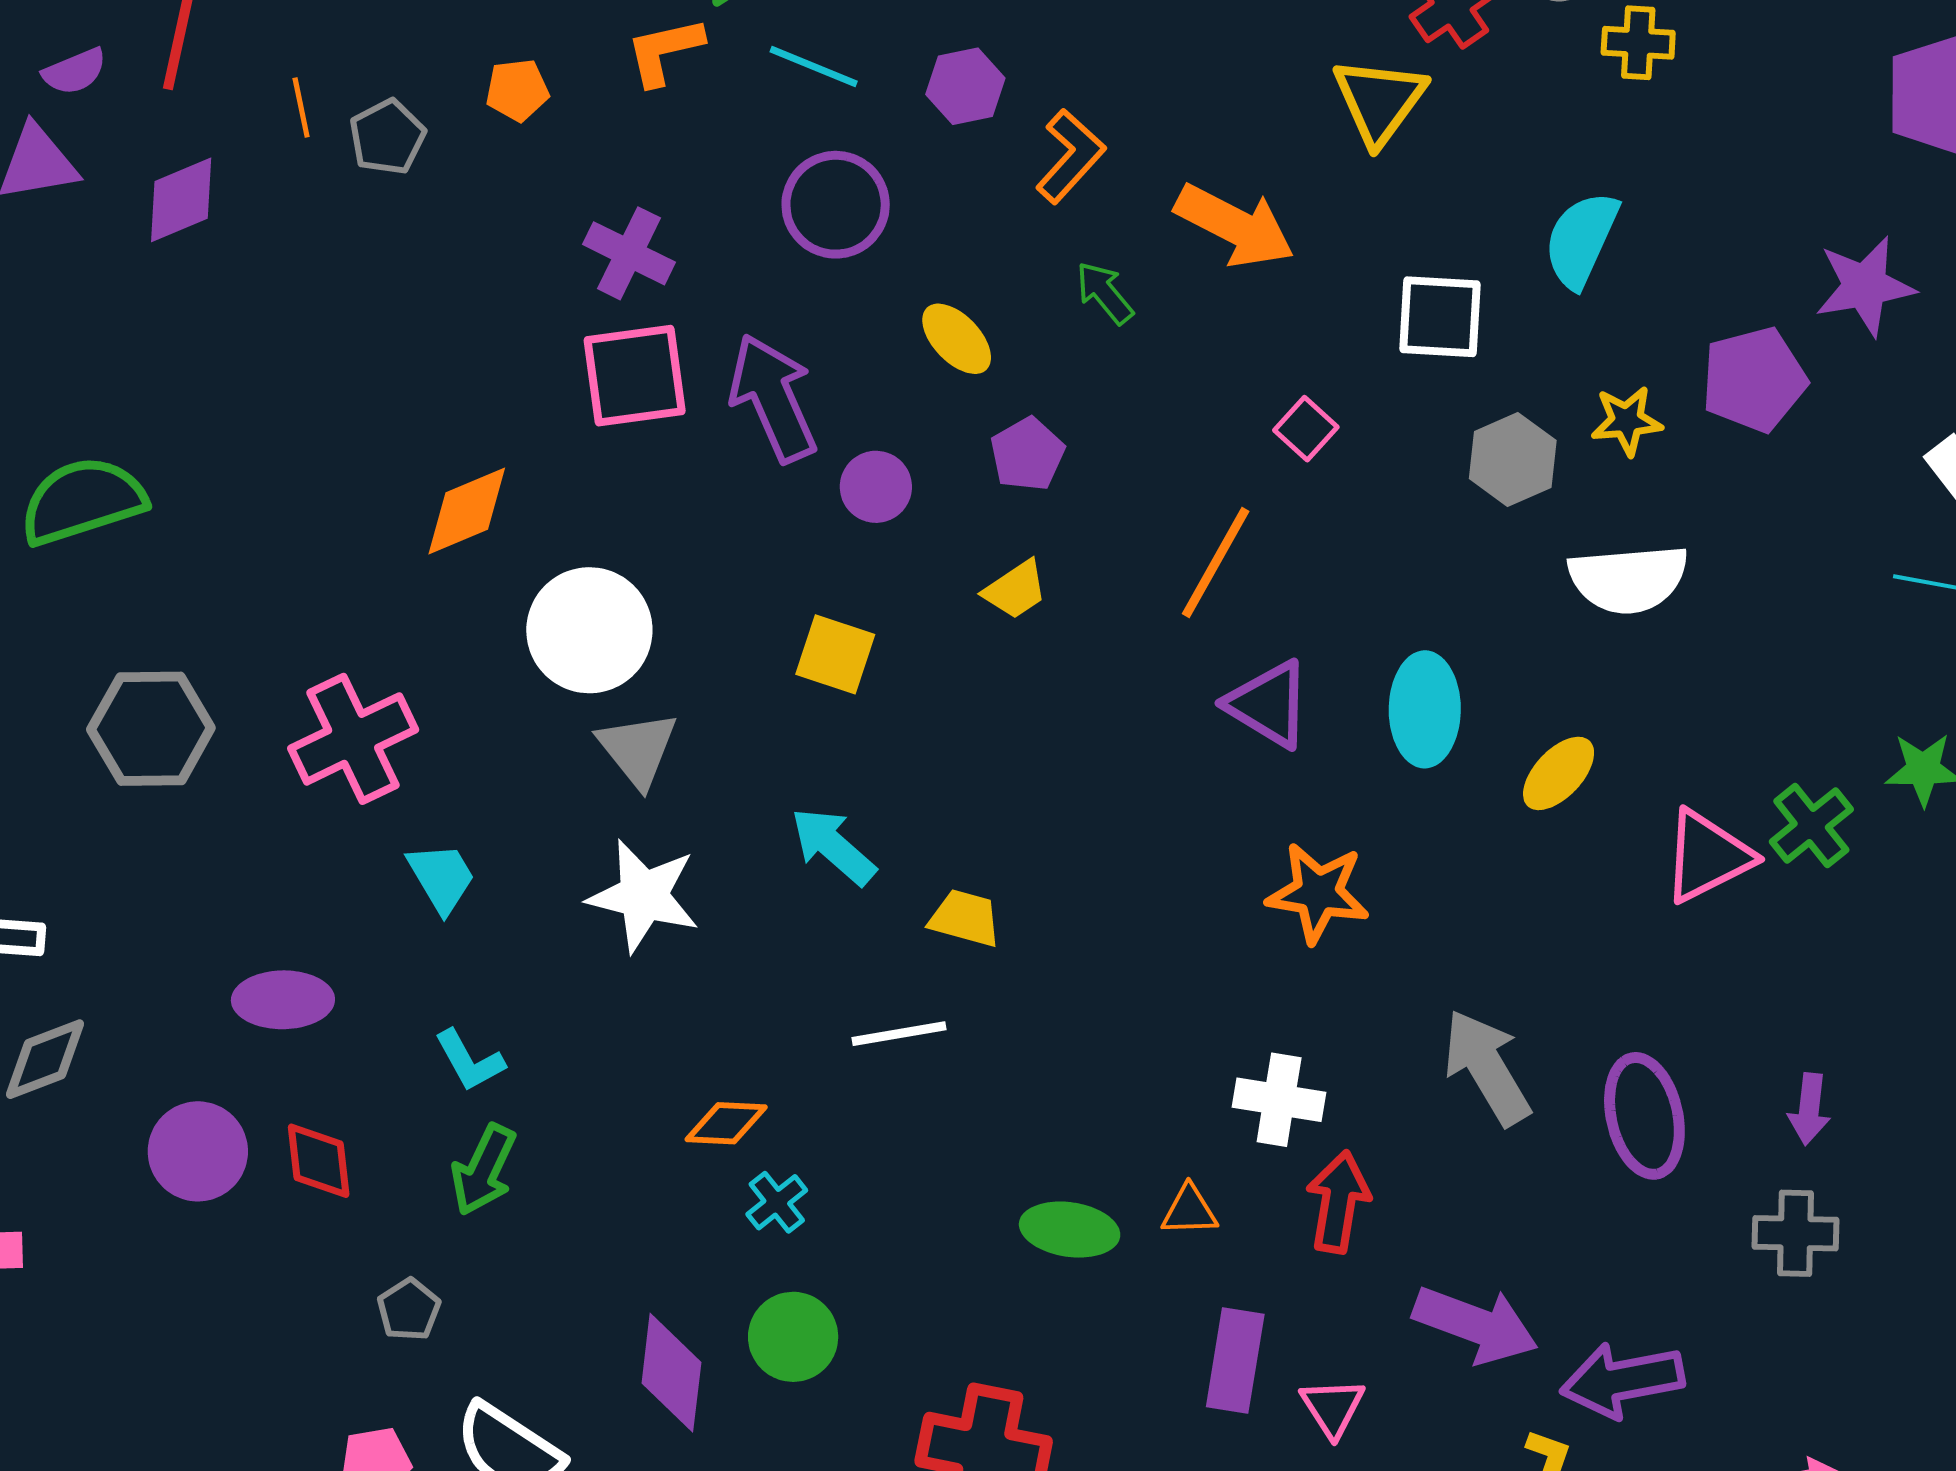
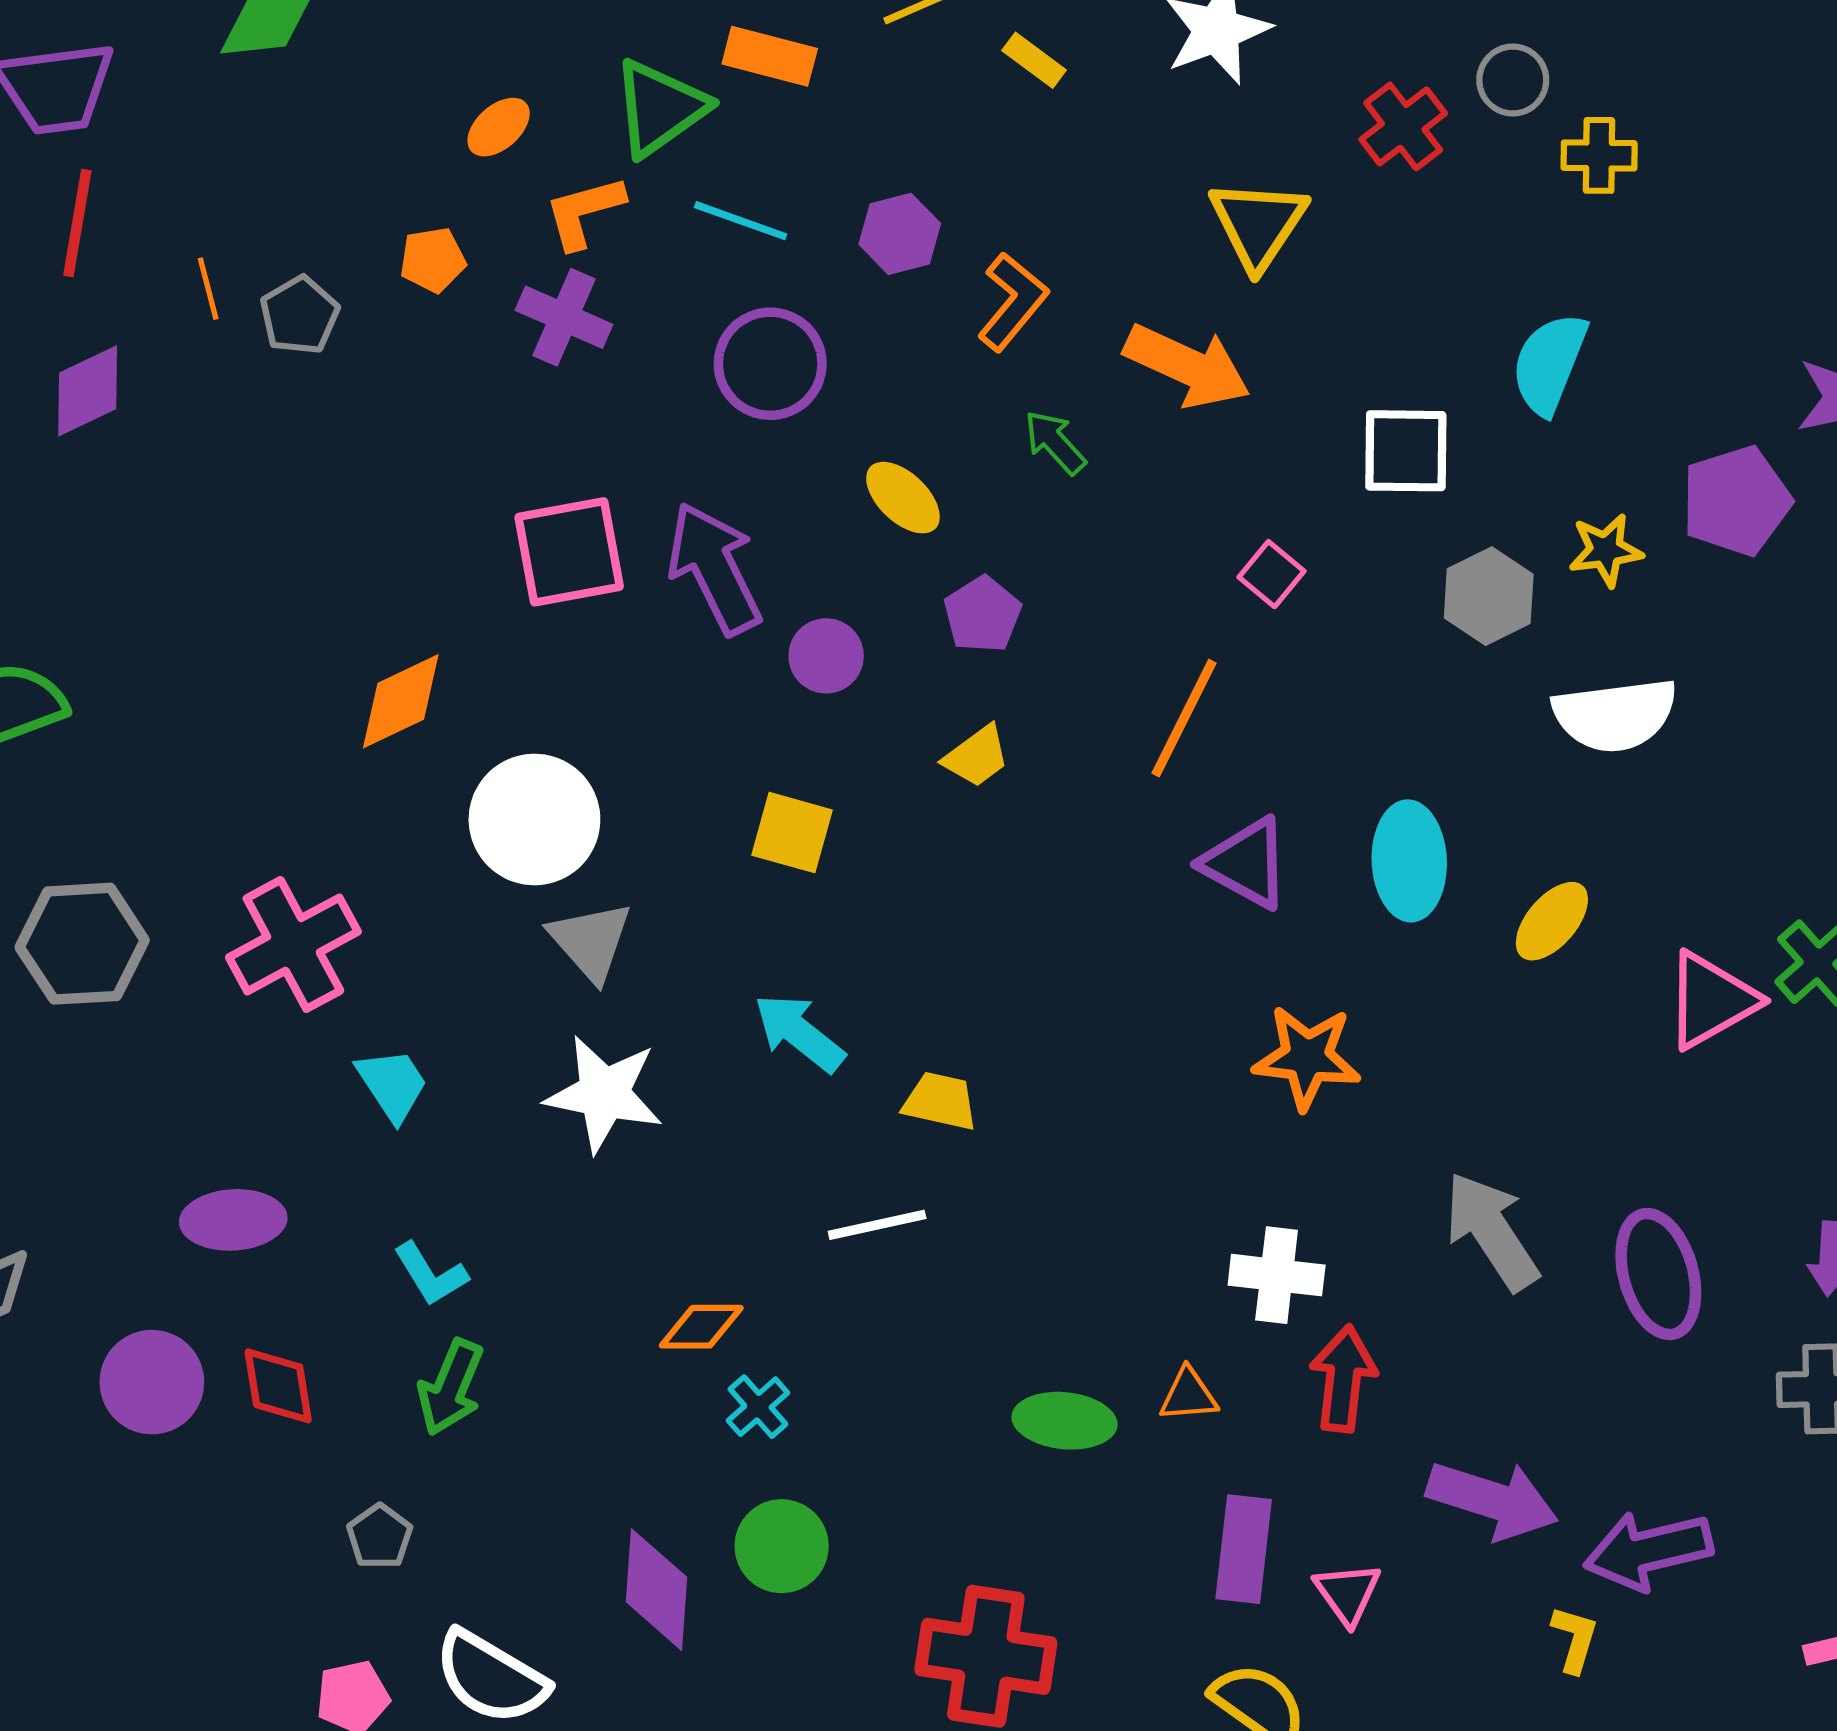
yellow triangle: (1379, 101) -> (1258, 224), moved
purple cross: (629, 253) -> (564, 317), moved

